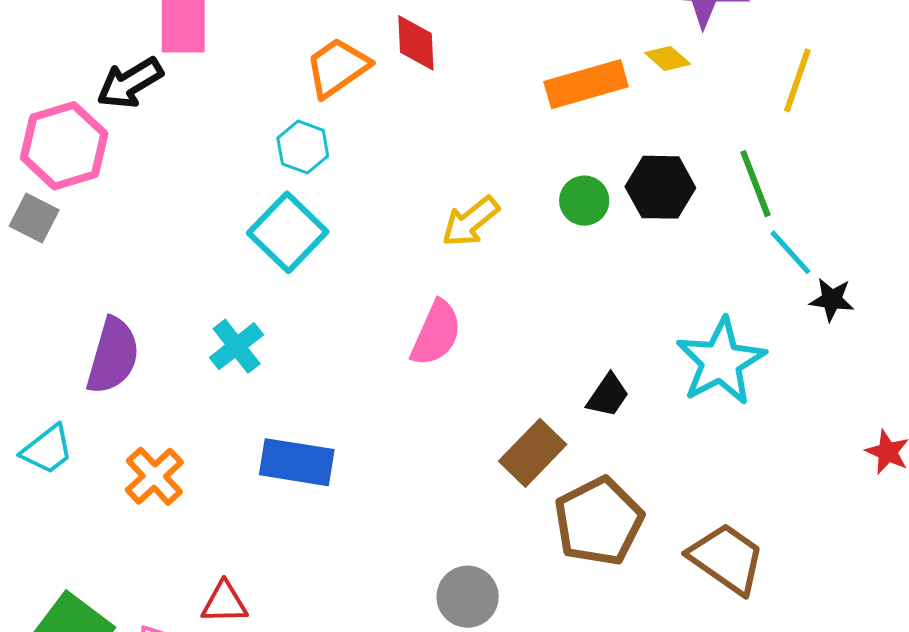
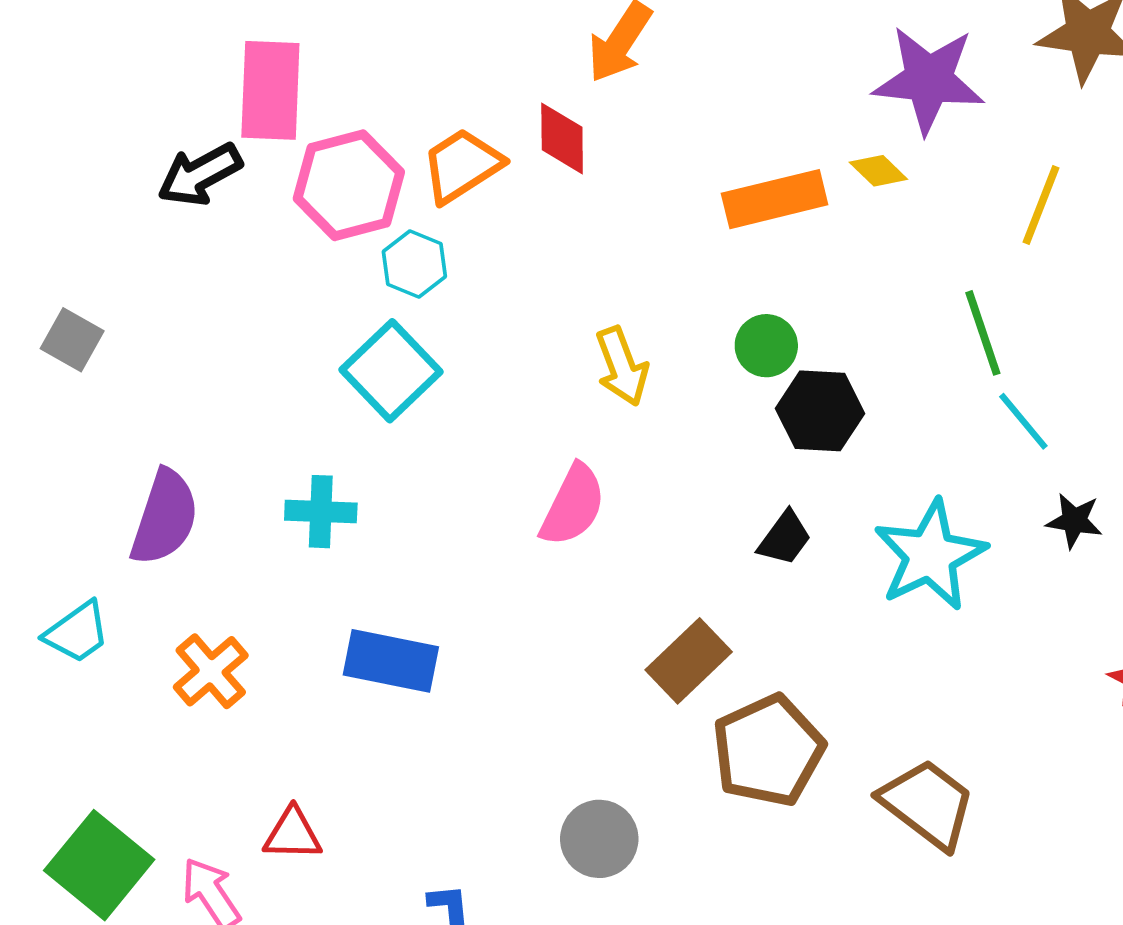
pink hexagon: (64, 146) -> (349, 185), moved
black hexagon: (660, 187) -> (820, 411), moved
yellow arrow: (470, 222) -> (622, 366), turned -74
black star: (832, 300) -> (1074, 521), moved
cyan cross: (237, 346) -> (321, 512), turned 38
black trapezoid: (608, 395) -> (785, 538), moved

